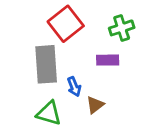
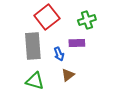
blue arrow: (74, 87) -> (59, 54), moved

